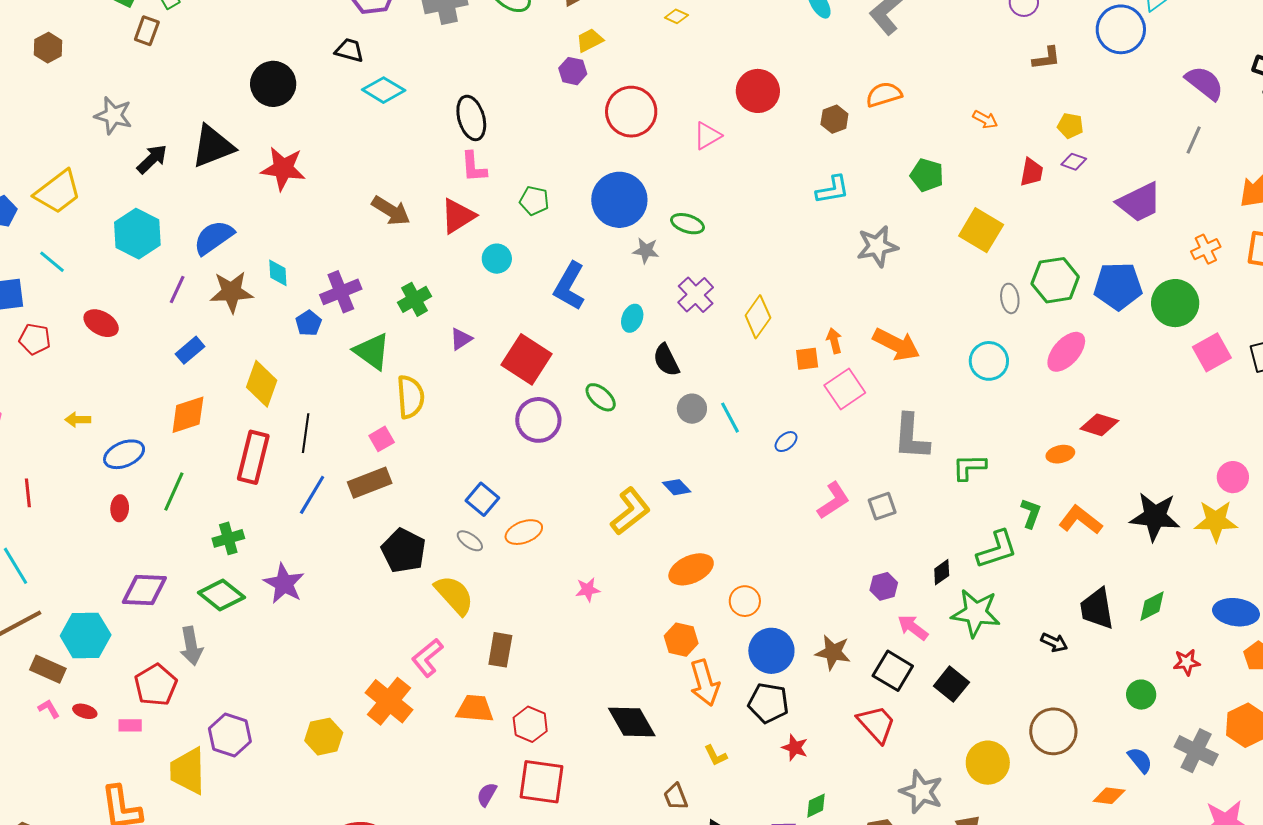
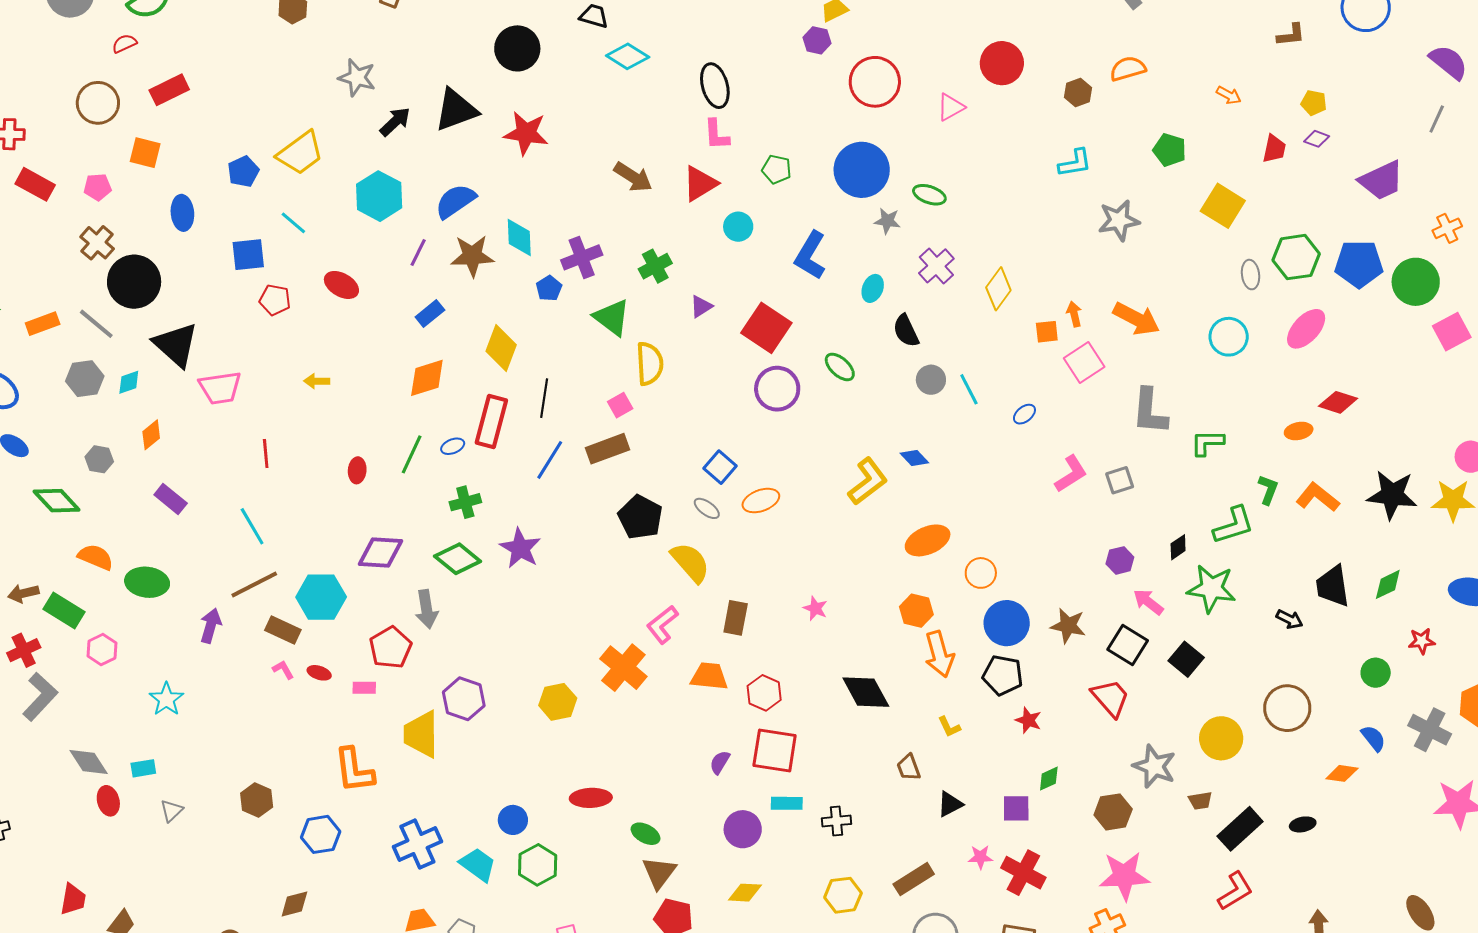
cyan diamond: (278, 273) -> (519, 238), size x1.4
blue ellipse: (124, 454) -> (453, 446), moved, size x0.6
pink star: (588, 590) -> (815, 608), moved, turned 30

